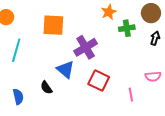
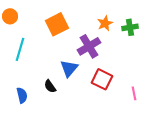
orange star: (109, 12) -> (105, 23), moved
orange square: (53, 25) -> (57, 24), turned -30
blue triangle: (65, 69) -> (69, 68), turned 30

